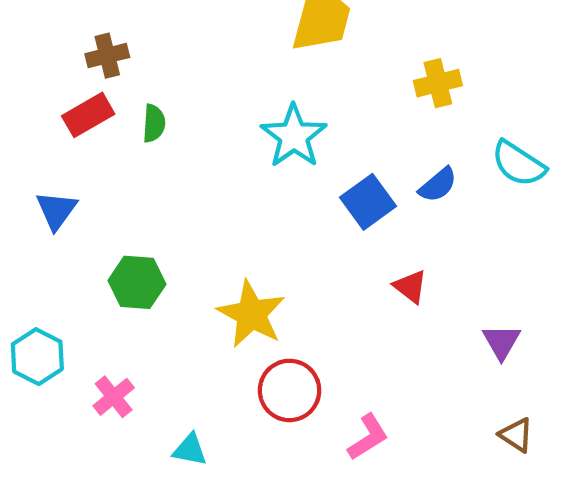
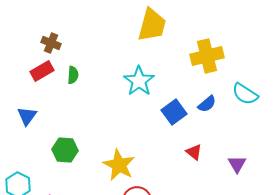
brown cross: (107, 56) -> (51, 43), turned 36
yellow cross: (438, 83) -> (207, 56), size x1.5
purple triangle: (501, 342) -> (237, 164), moved

